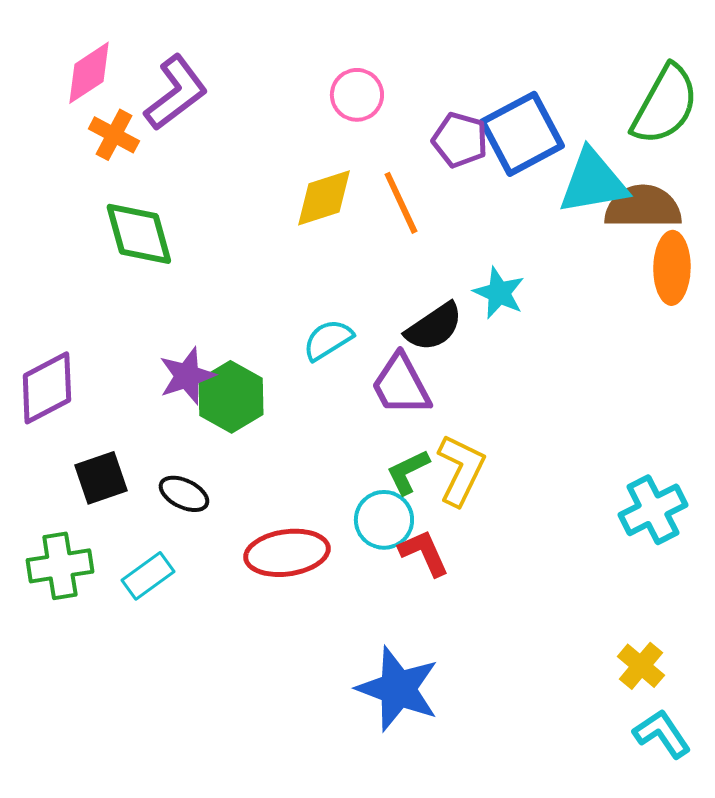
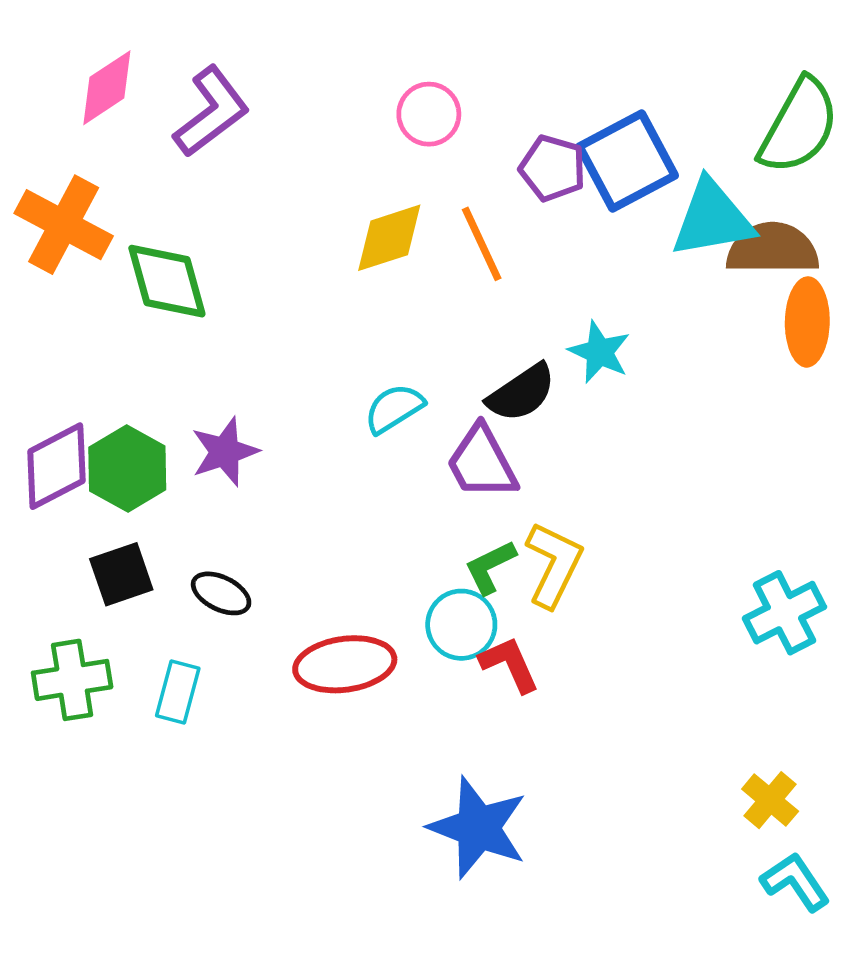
orange cross: (114, 135) -> (64, 225), moved, size x1.6
green hexagon: (231, 397) -> (127, 469), moved
cyan rectangle: (148, 576) -> (178, 692), turned -39

